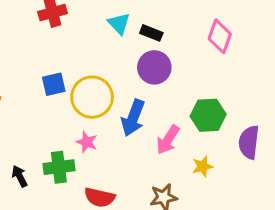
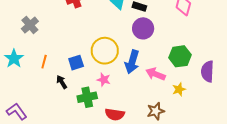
blue square: (54, 84) -> (76, 63), moved
pink arrow: (168, 140) -> (156, 74), turned 84
black arrow: (20, 176) -> (62, 82), moved

